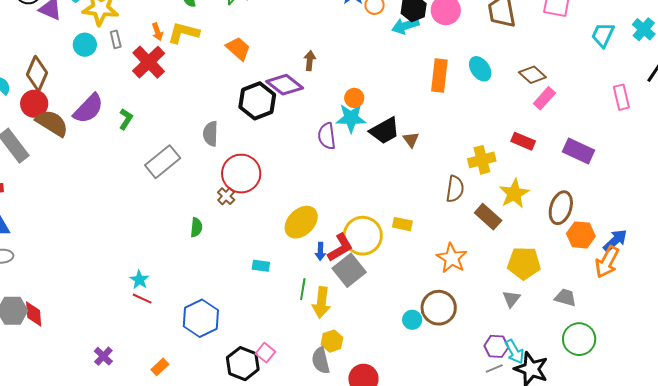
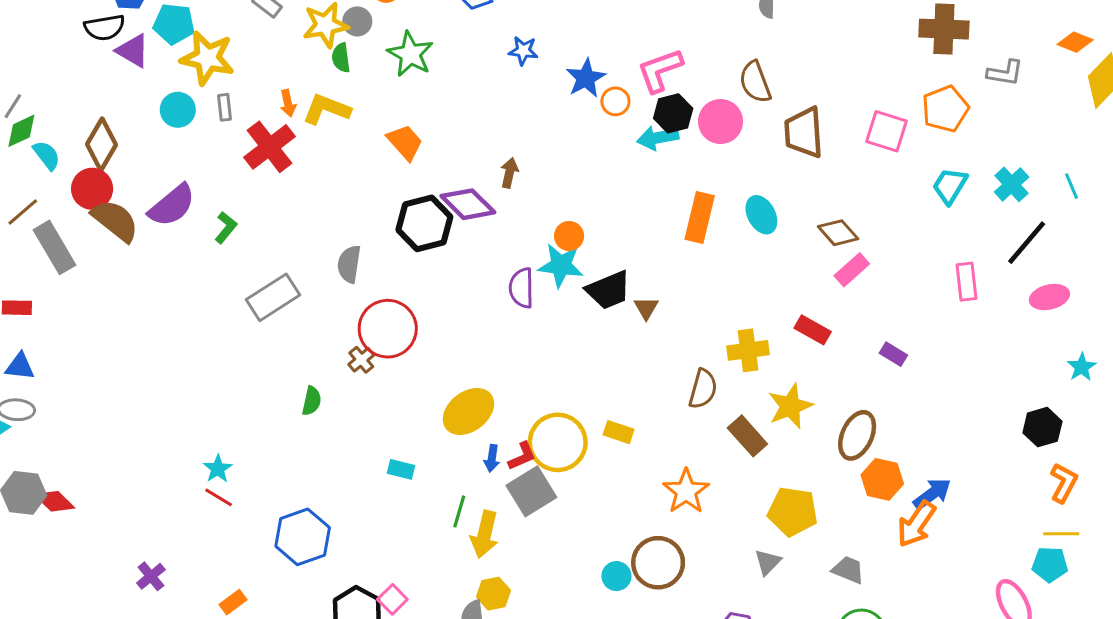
purple rectangle: (579, 151) -> (893, 354), size x0.6
red L-shape: (340, 248) -> (522, 456), size x0.7
red diamond: (34, 314) -> (55, 501), turned -48

